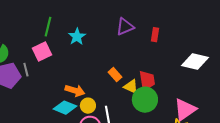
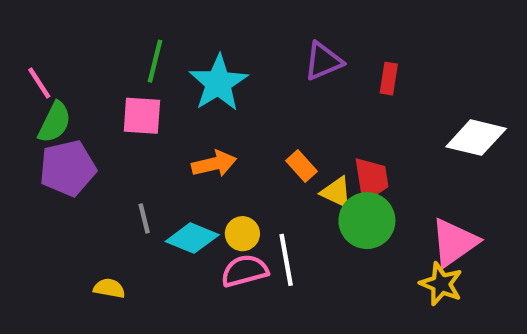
cyan star: (77, 37) -> (218, 83), size x1.5
pink square: (42, 52) -> (142, 116), turned 30
gray line: (26, 70) -> (144, 218), moved
orange arrow: (75, 91) -> (214, 164), moved, turned -30

